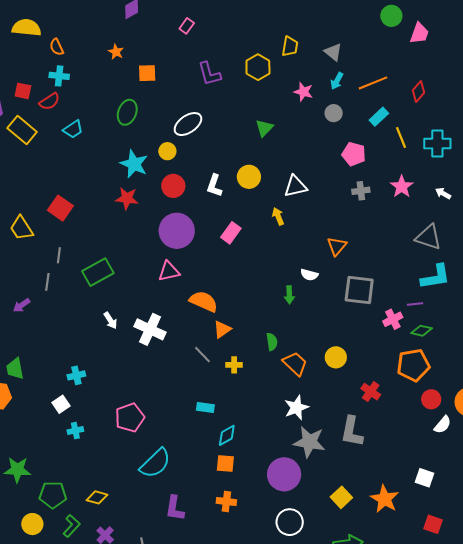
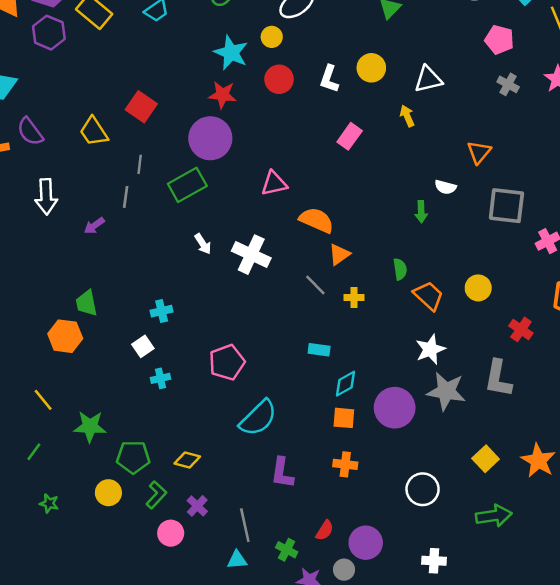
gray cross: (361, 191) -> (508, 84), turned 36
purple circle: (177, 231) -> (210, 138), moved
purple circle: (284, 474) -> (395, 408), moved

